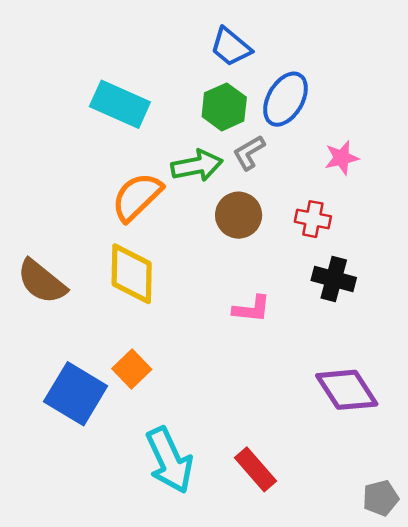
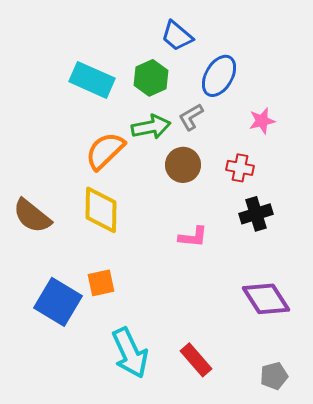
green hexagon: (224, 107) -> (151, 78), moved
black cross: (334, 279) -> (256, 214), turned -32
orange square: (132, 369) -> (101, 283), turned 32
gray pentagon: (381, 498) -> (274, 376), moved

